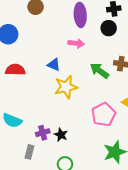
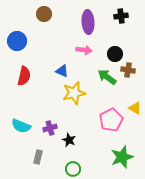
black circle: (109, 28) -> (115, 54), moved
red semicircle: (15, 70) -> (24, 76), turned 102
purple cross: (43, 133) -> (50, 128), moved

